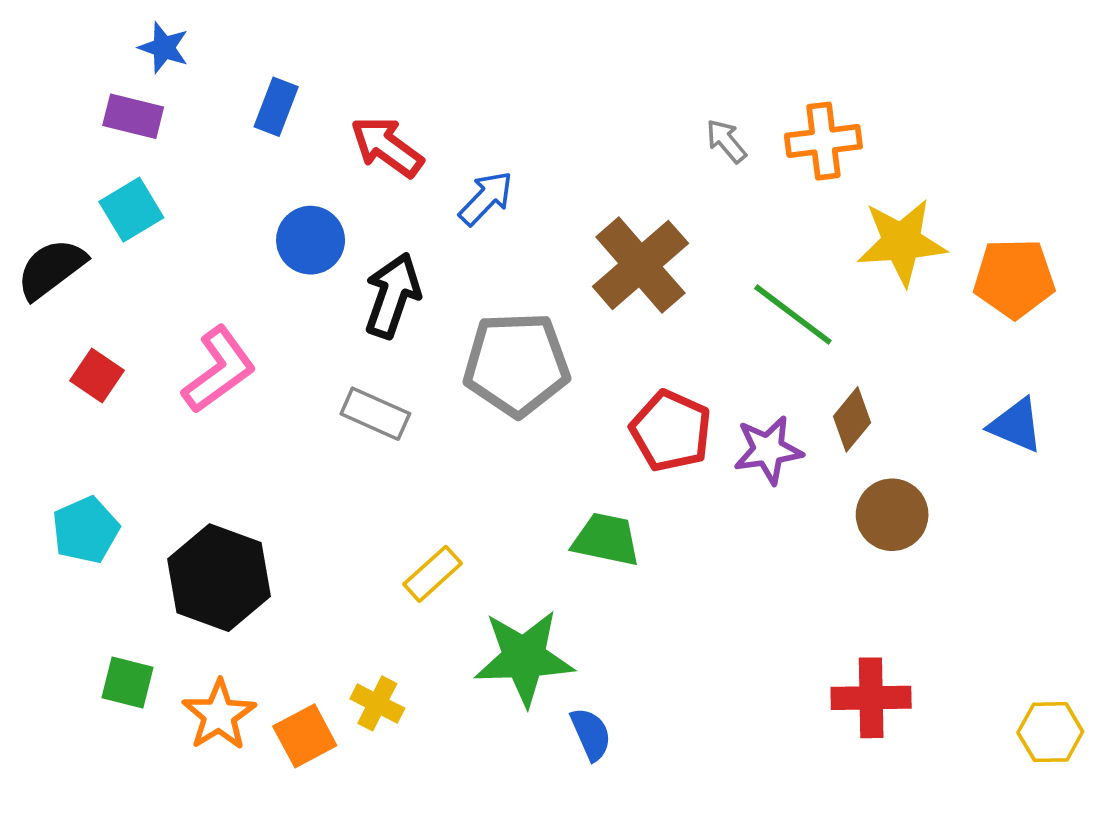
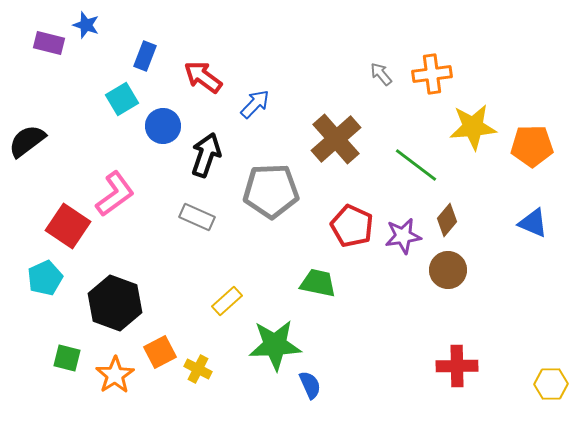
purple rectangle: (133, 116) -> (49, 43), moved
cyan square: (131, 210) -> (122, 99), moved
red square: (97, 376) -> (68, 226), moved, size x1.6
brown circle: (892, 515) -> (448, 270), moved
orange square: (305, 736) -> (160, 352), moved

